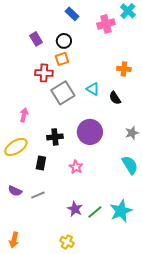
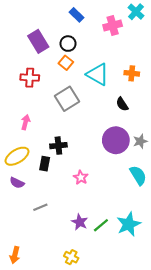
purple rectangle: (36, 39) -> (38, 41), size x1.5
orange square: (62, 59) -> (66, 63), turned -32
red cross: (44, 73) -> (30, 78), moved
cyan triangle: (93, 89) -> (98, 74), moved, size x1.6
purple circle: (90, 132) -> (116, 140), moved
black rectangle: (41, 163) -> (45, 164), moved
purple semicircle: (15, 191) -> (17, 183), moved

